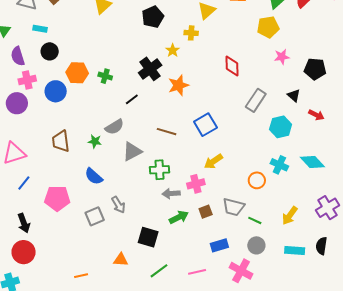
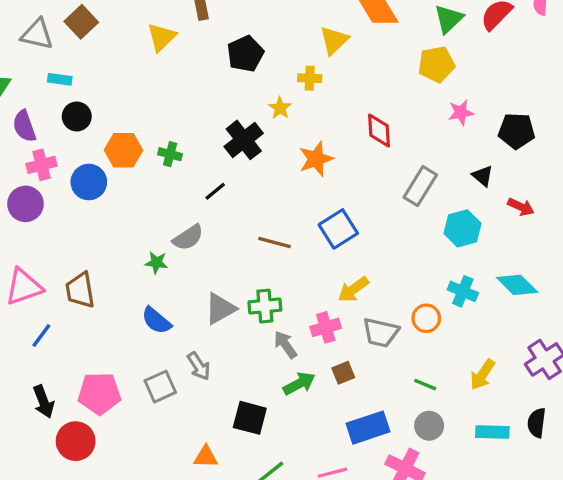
orange star: (178, 85) -> (316, 159), moved
brown trapezoid: (61, 141) -> (80, 290), moved
gray triangle: (132, 151) -> (220, 309), moved
gray arrow: (171, 193) -> (285, 345), turned 60
pink pentagon: (57, 198) -> (99, 393), moved
gray trapezoid: (233, 207) -> (381, 332), moved
blue rectangle: (219, 245) -> (368, 428), size x1.4
red circle: (24, 252) -> (76, 441), moved

